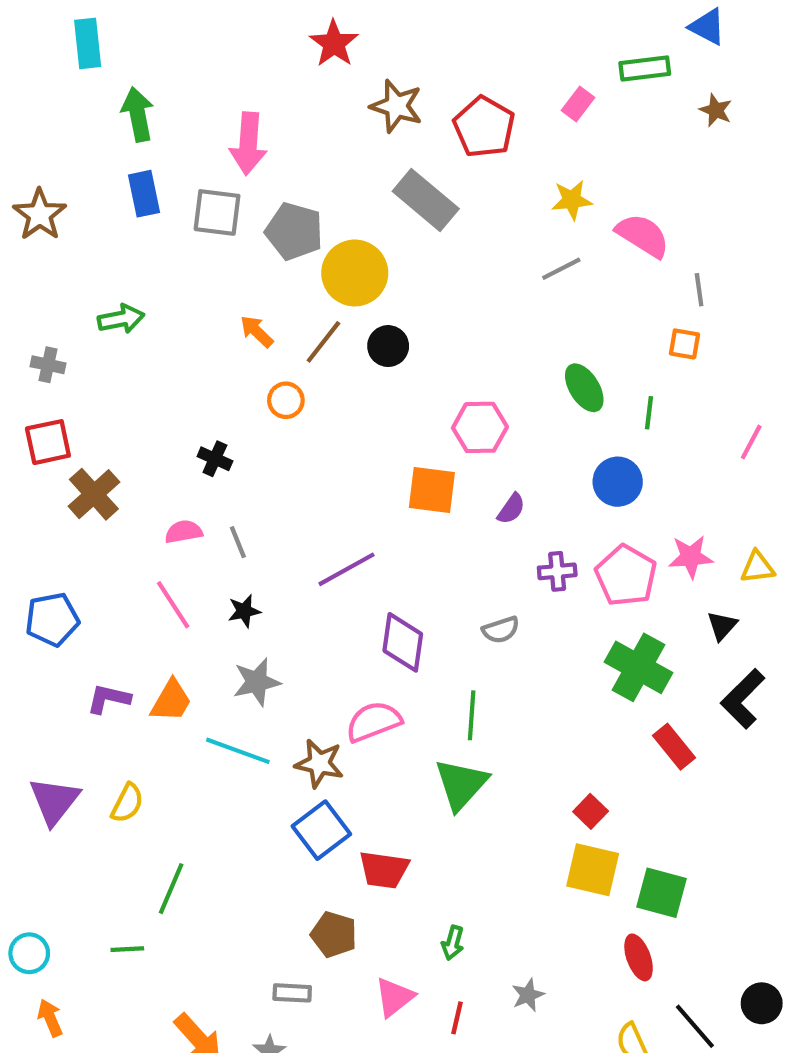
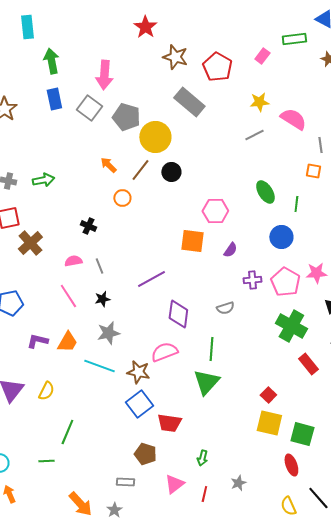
gray square: (217, 212) -> (89, 108), turned 30
green arrow: (121, 319) -> (43, 180), moved

